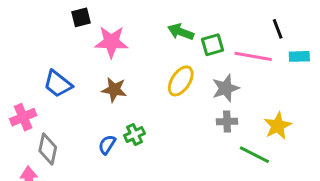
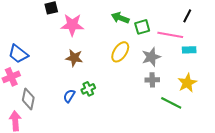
black line: (278, 29) -> (187, 16), turned 48
cyan rectangle: (299, 56) -> (189, 50), moved
blue trapezoid: (58, 84) -> (18, 54), moved

